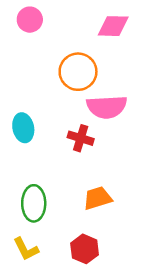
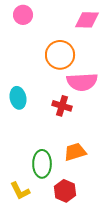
green ellipse: (34, 203) -> (42, 164), moved

